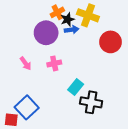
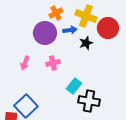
black star: (68, 19) -> (86, 43), moved
red circle: (110, 42) -> (108, 28), moved
pink arrow: (26, 63) -> (25, 63), turned 56

